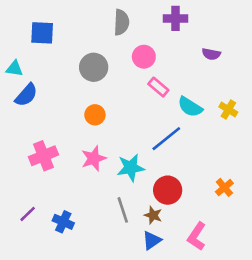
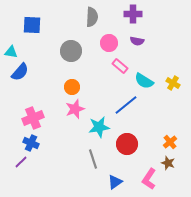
purple semicircle: (211, 54) -> (137, 41), moved
pink star: (94, 158) -> (75, 109), moved
brown star: (153, 215) -> (168, 163), moved
blue cross: (63, 222) -> (31, 143), moved

